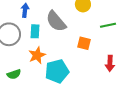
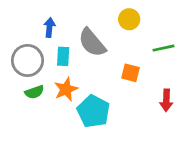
cyan pentagon: (57, 71) -> (93, 111), turned -30
green semicircle: (14, 74) -> (34, 92), moved

